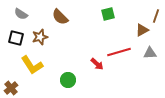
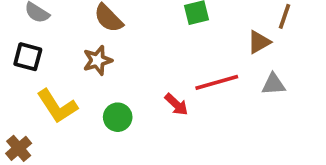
brown star: (40, 37) -> (97, 60), moved
green circle: (68, 80) -> (118, 117), moved

